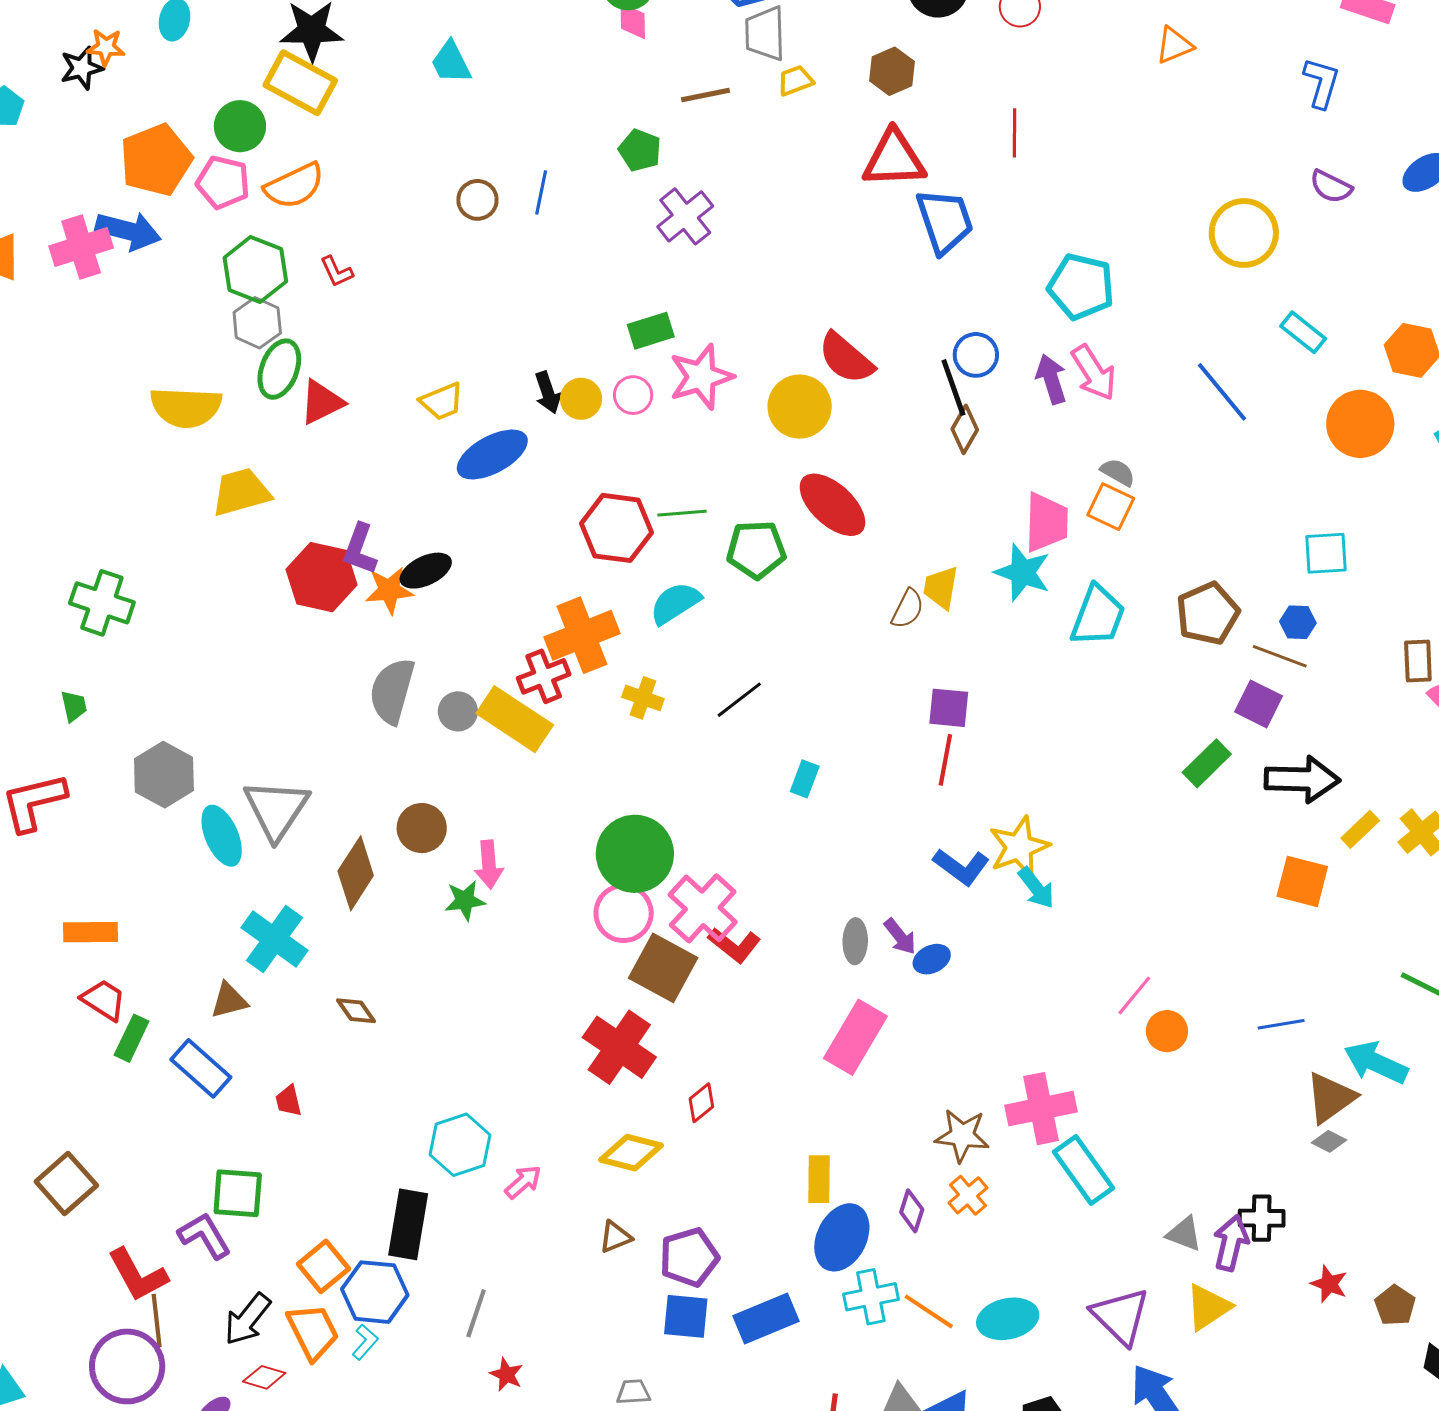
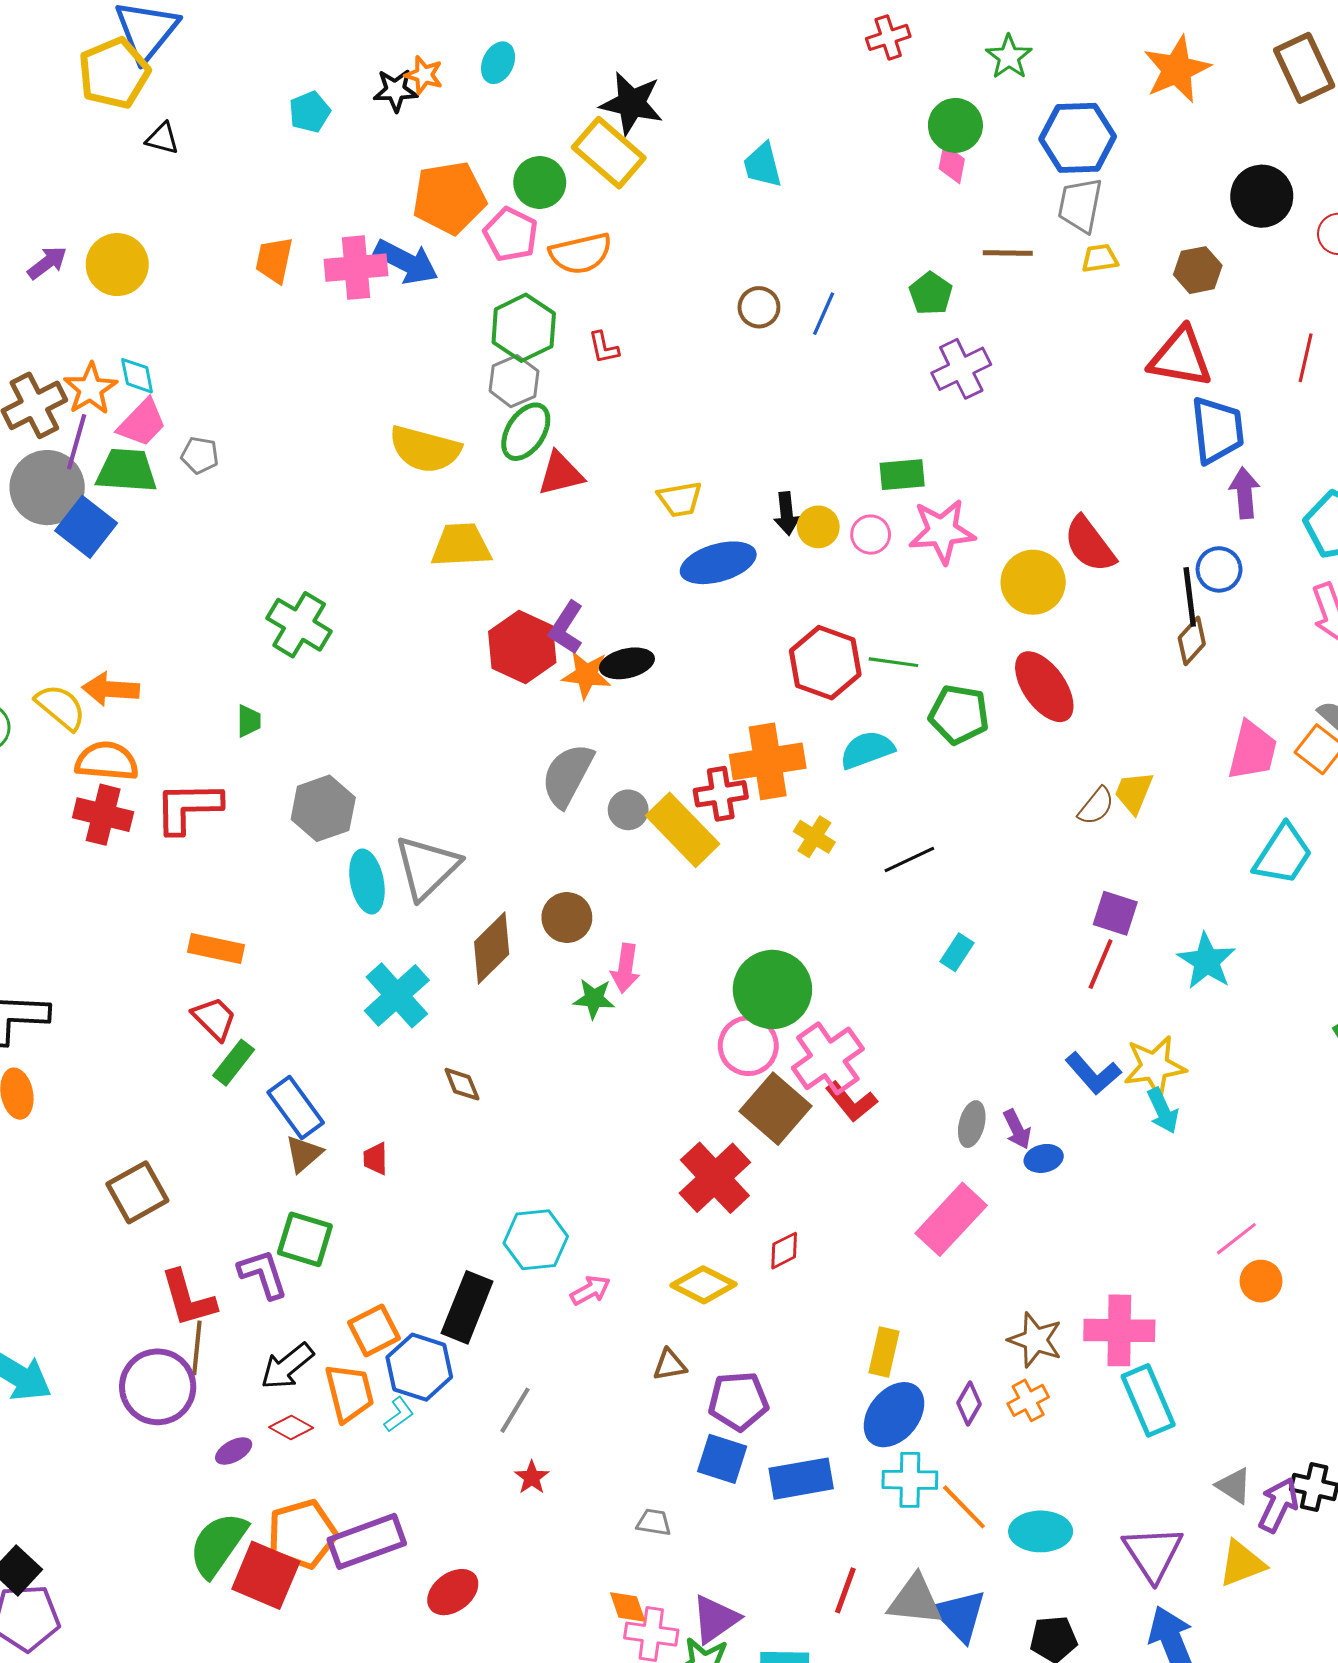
purple arrow: (1051, 379) -> (1245, 493), moved
cyan star: (1023, 572) -> (1207, 961), moved
brown triangle: (229, 1000) -> (304, 1154), moved, turned -39

